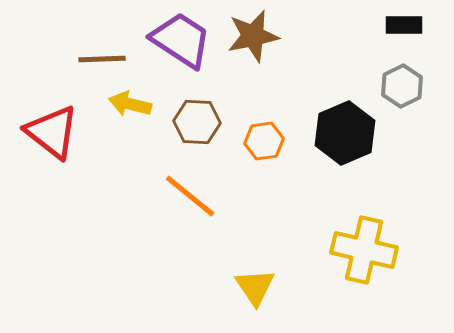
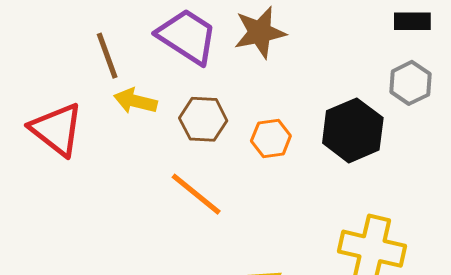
brown line: (102, 59) -> (107, 56), turned 72

